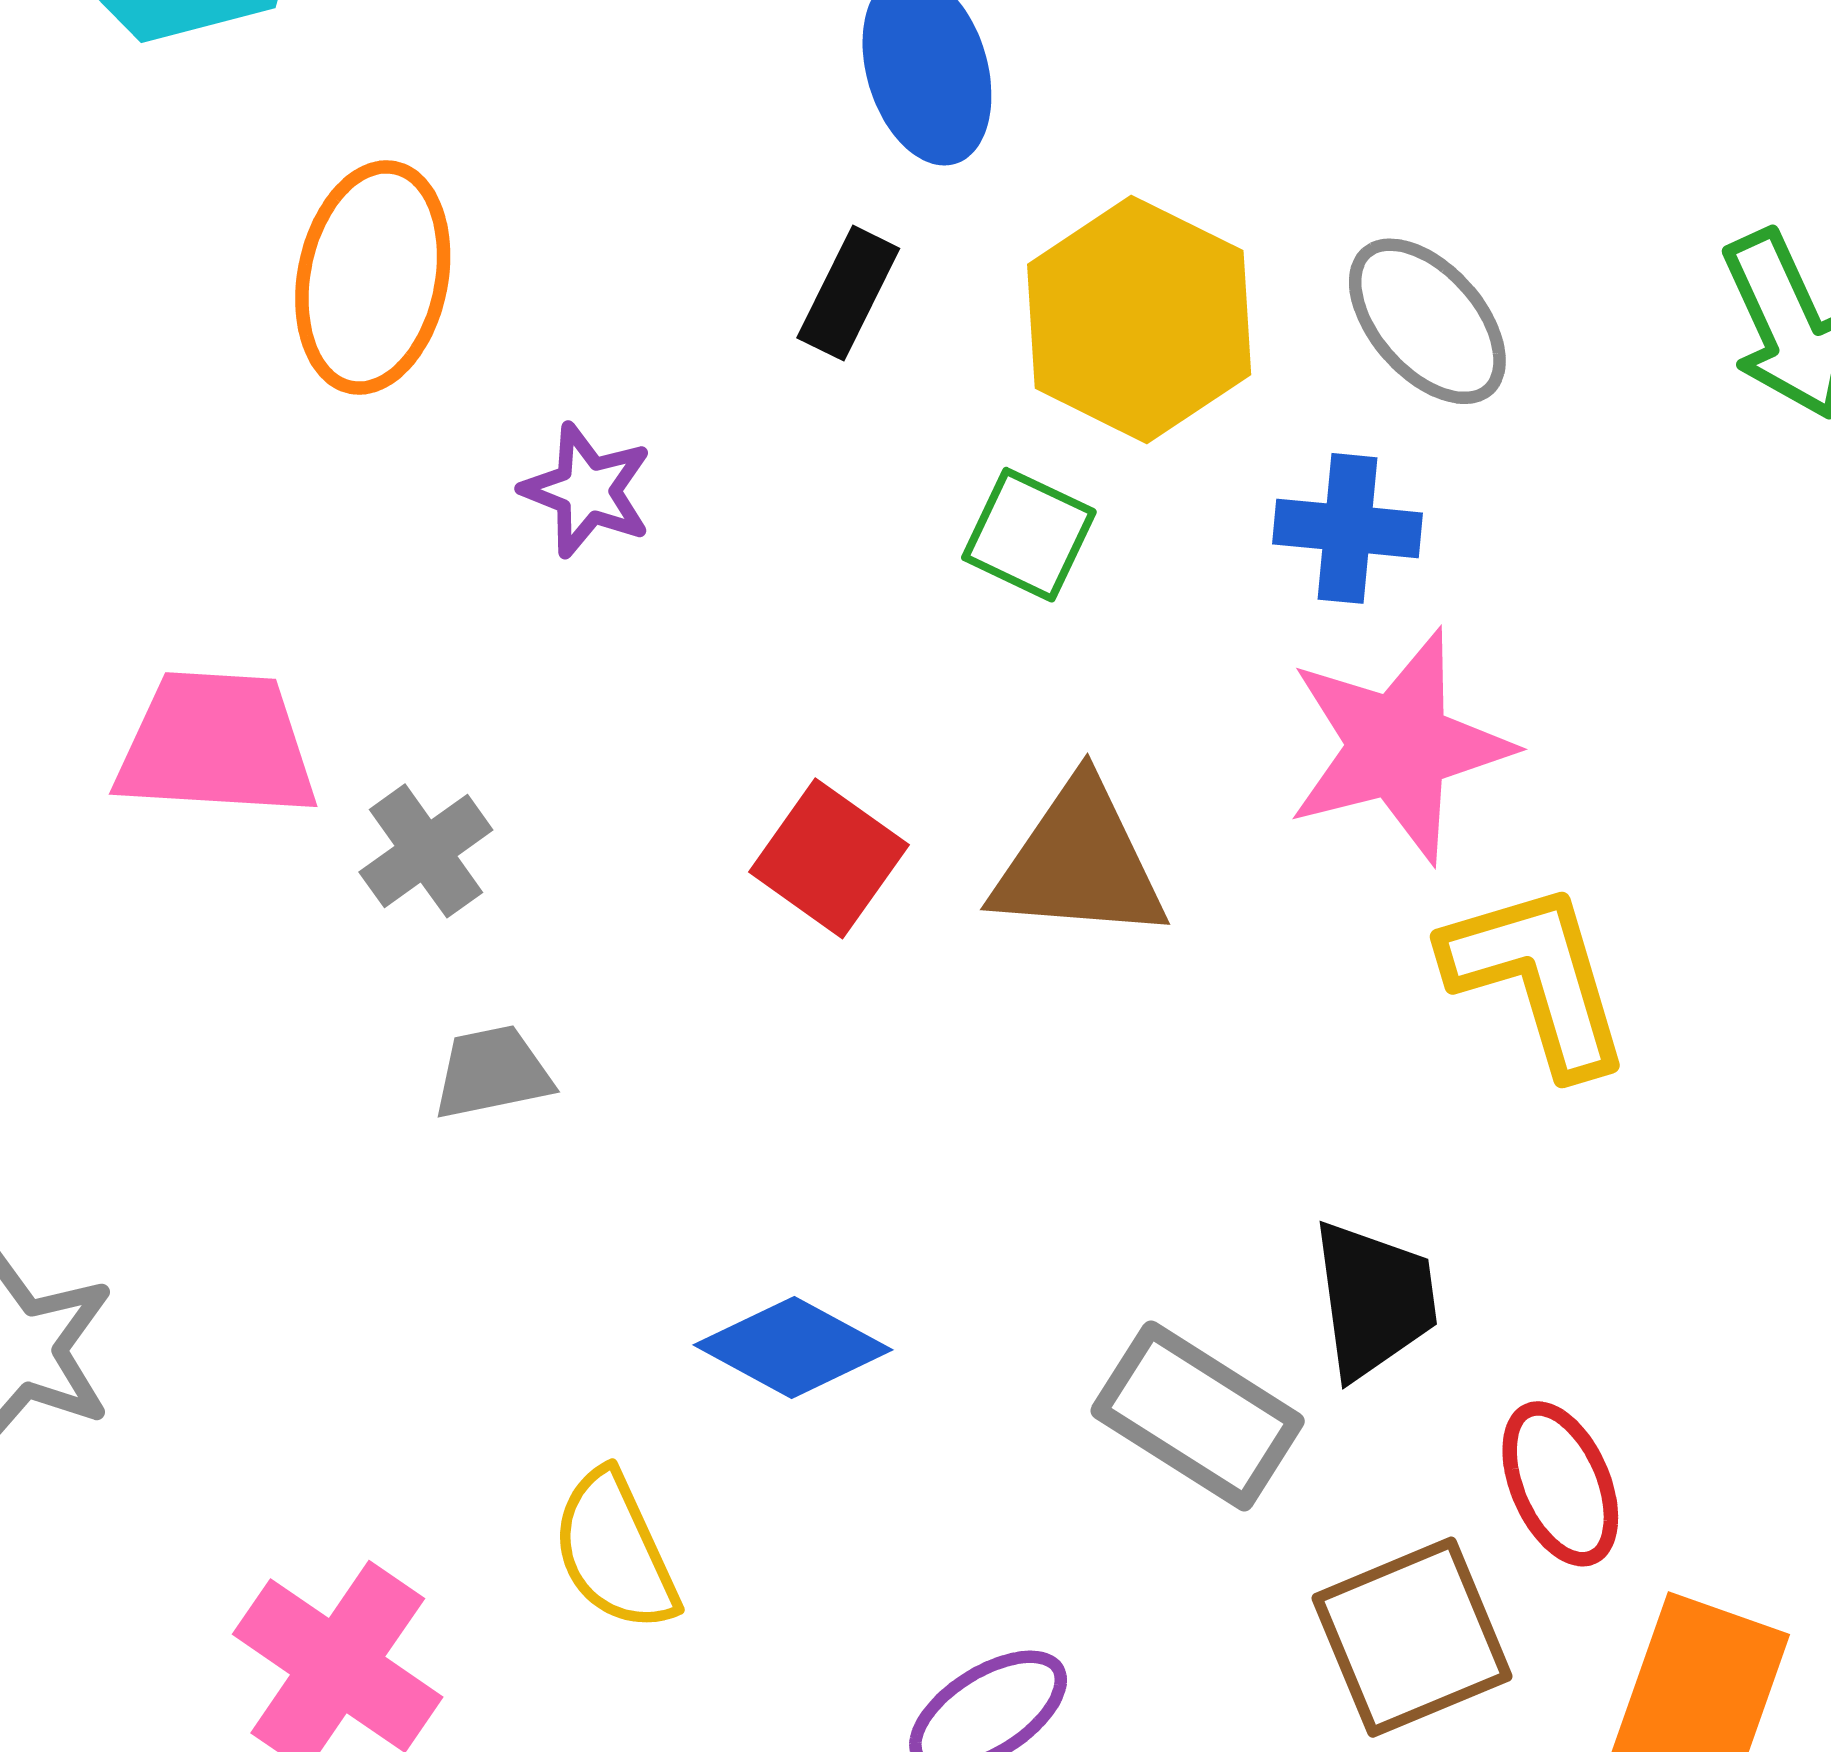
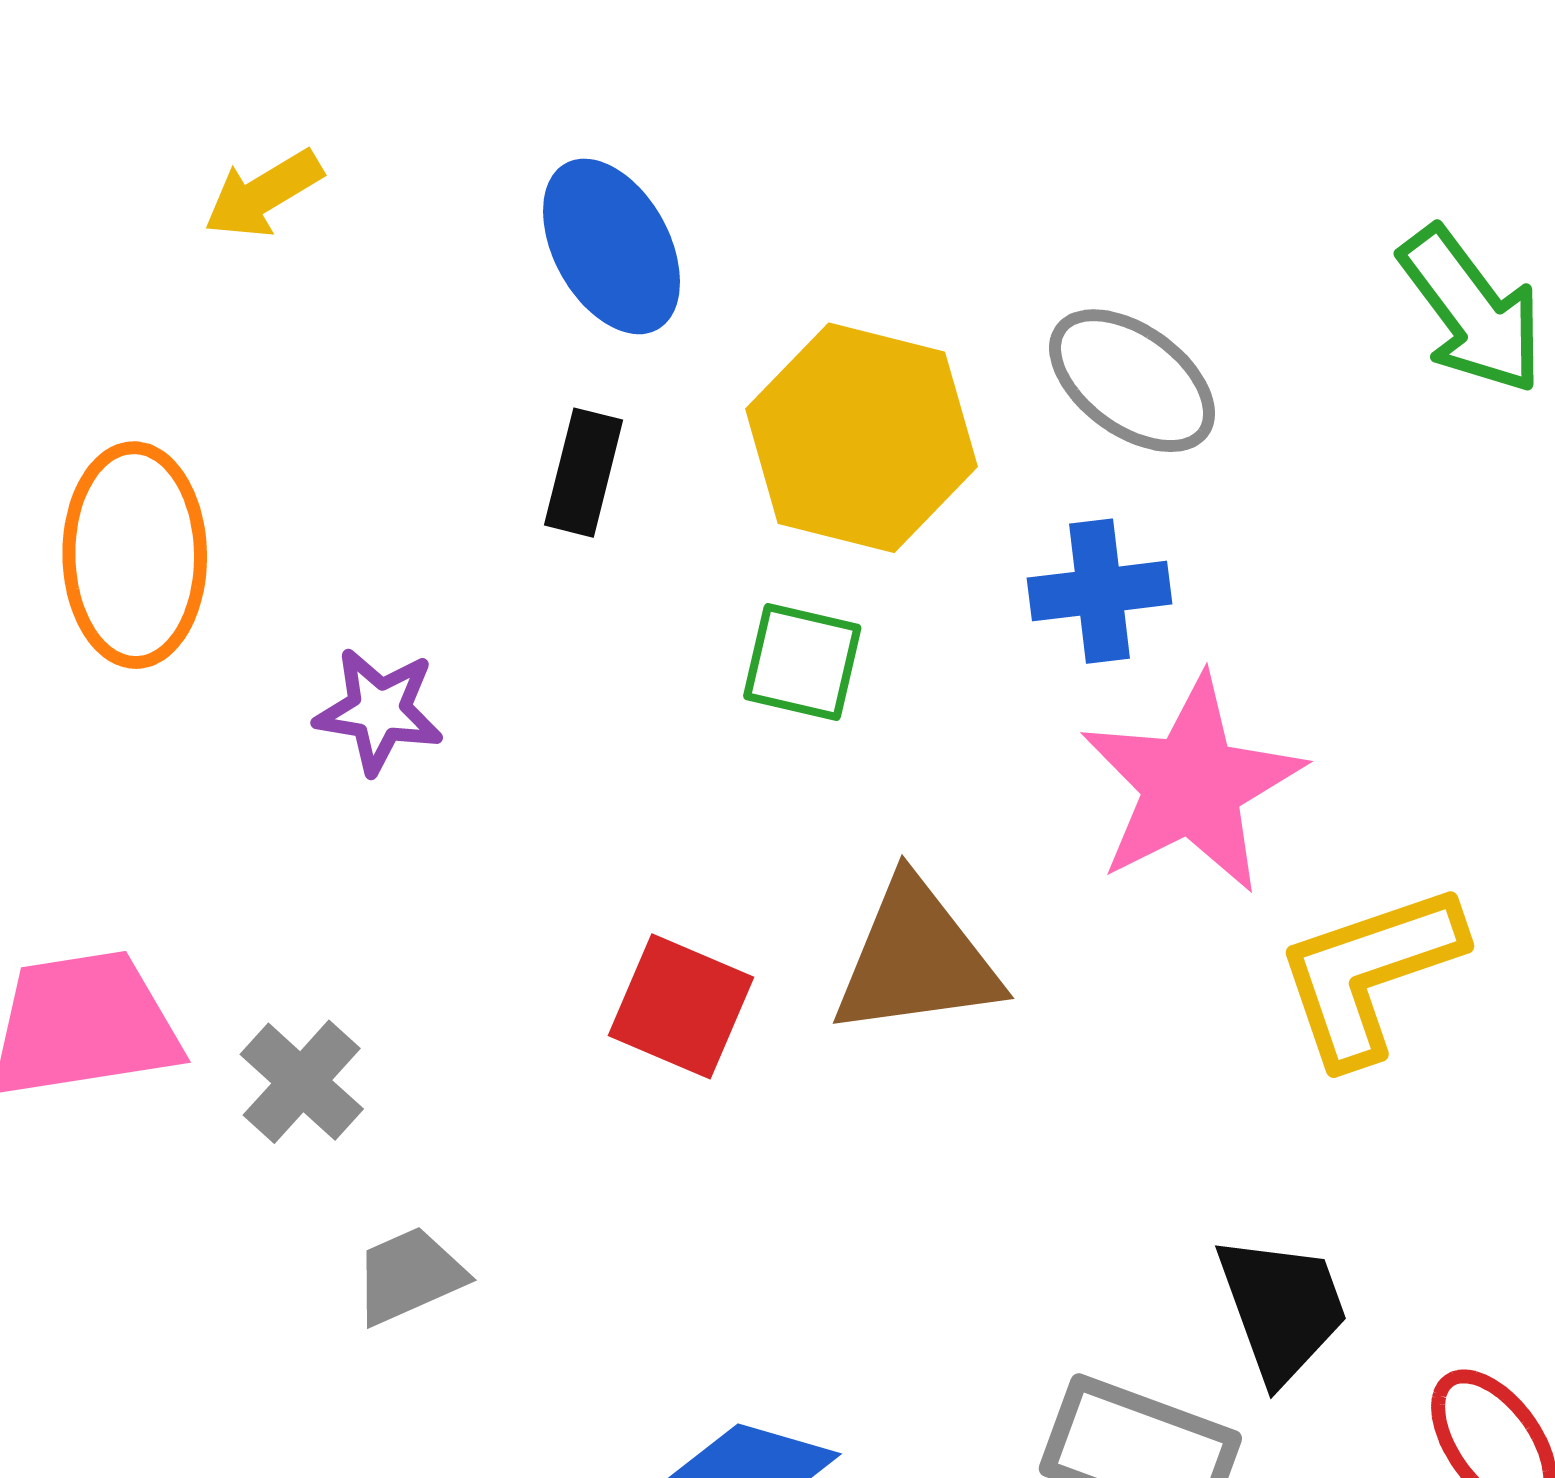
yellow L-shape: (1537, 978) -> (1369, 973), turned -80

